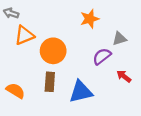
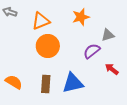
orange triangle: (24, 35) -> (41, 21), moved
brown rectangle: (50, 82) -> (46, 84), moved

